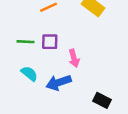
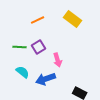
purple square: (50, 42) -> (39, 47), turned -32

